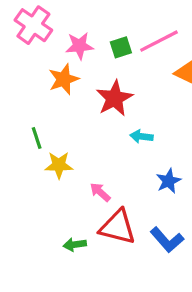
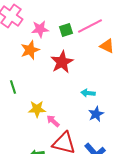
cyan arrow: (142, 136) -> (88, 93), moved
yellow star: (59, 165) -> (37, 109), moved

